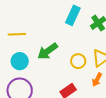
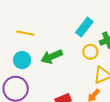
yellow circle: (78, 61) -> (90, 52), moved

